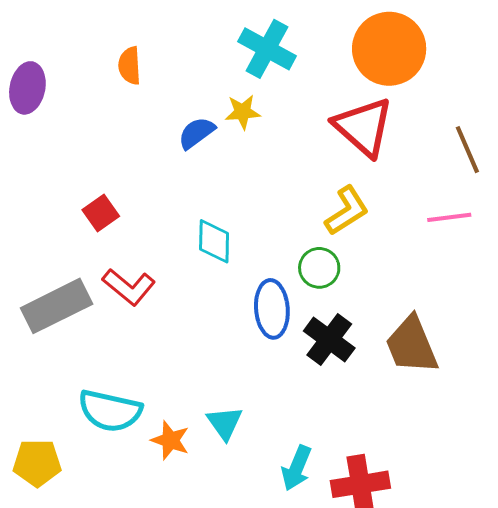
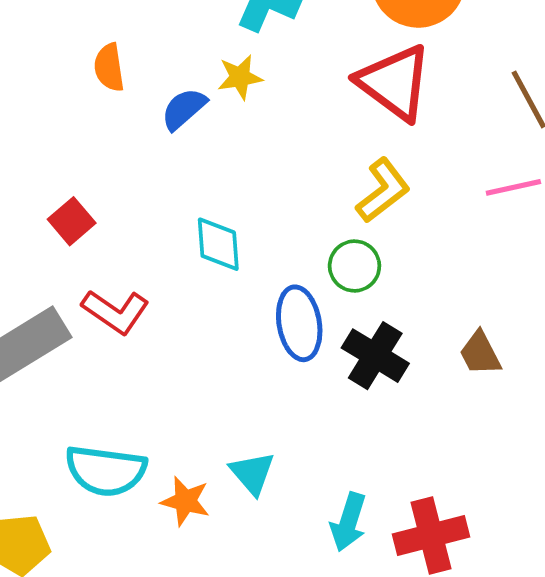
orange semicircle: (130, 66) -> (109, 67), moved
brown trapezoid: (412, 345) -> (480, 353), size x0.6

